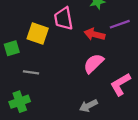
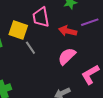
gray line: (31, 72) -> (30, 48), moved, turned 48

